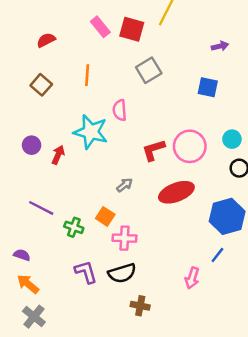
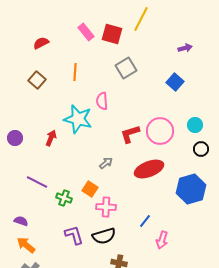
blue square: (208, 87) -> (175, 82), turned 30
purple circle: (32, 145) -> (15, 138), moved
blue line: (217, 255) -> (145, 221), moved

